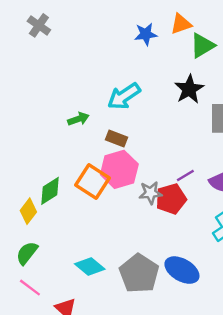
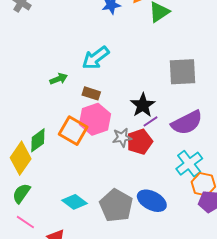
black star: (189, 89) -> (143, 105), moved
yellow diamond: (28, 211) -> (21, 158), size x1.5

